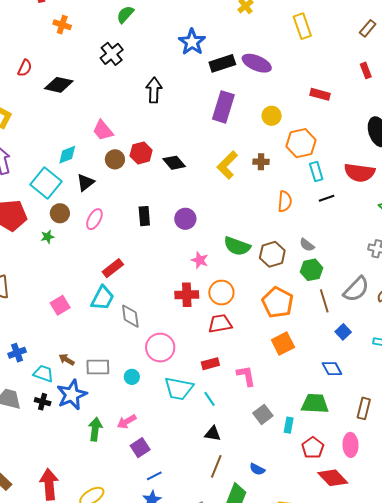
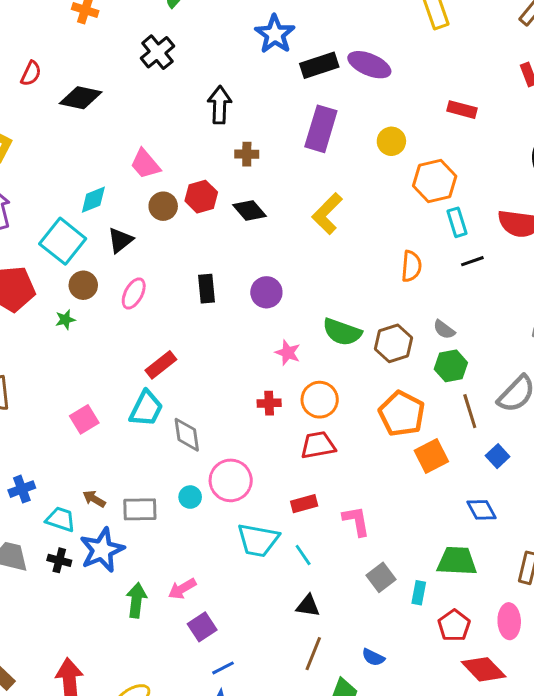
brown cross: (261, 162) -> (247, 154), moved
red cross: (187, 295) -> (269, 403), size x0.7
orange square: (283, 344) -> (431, 456), moved
cyan circle: (132, 377) -> (190, 497), moved

